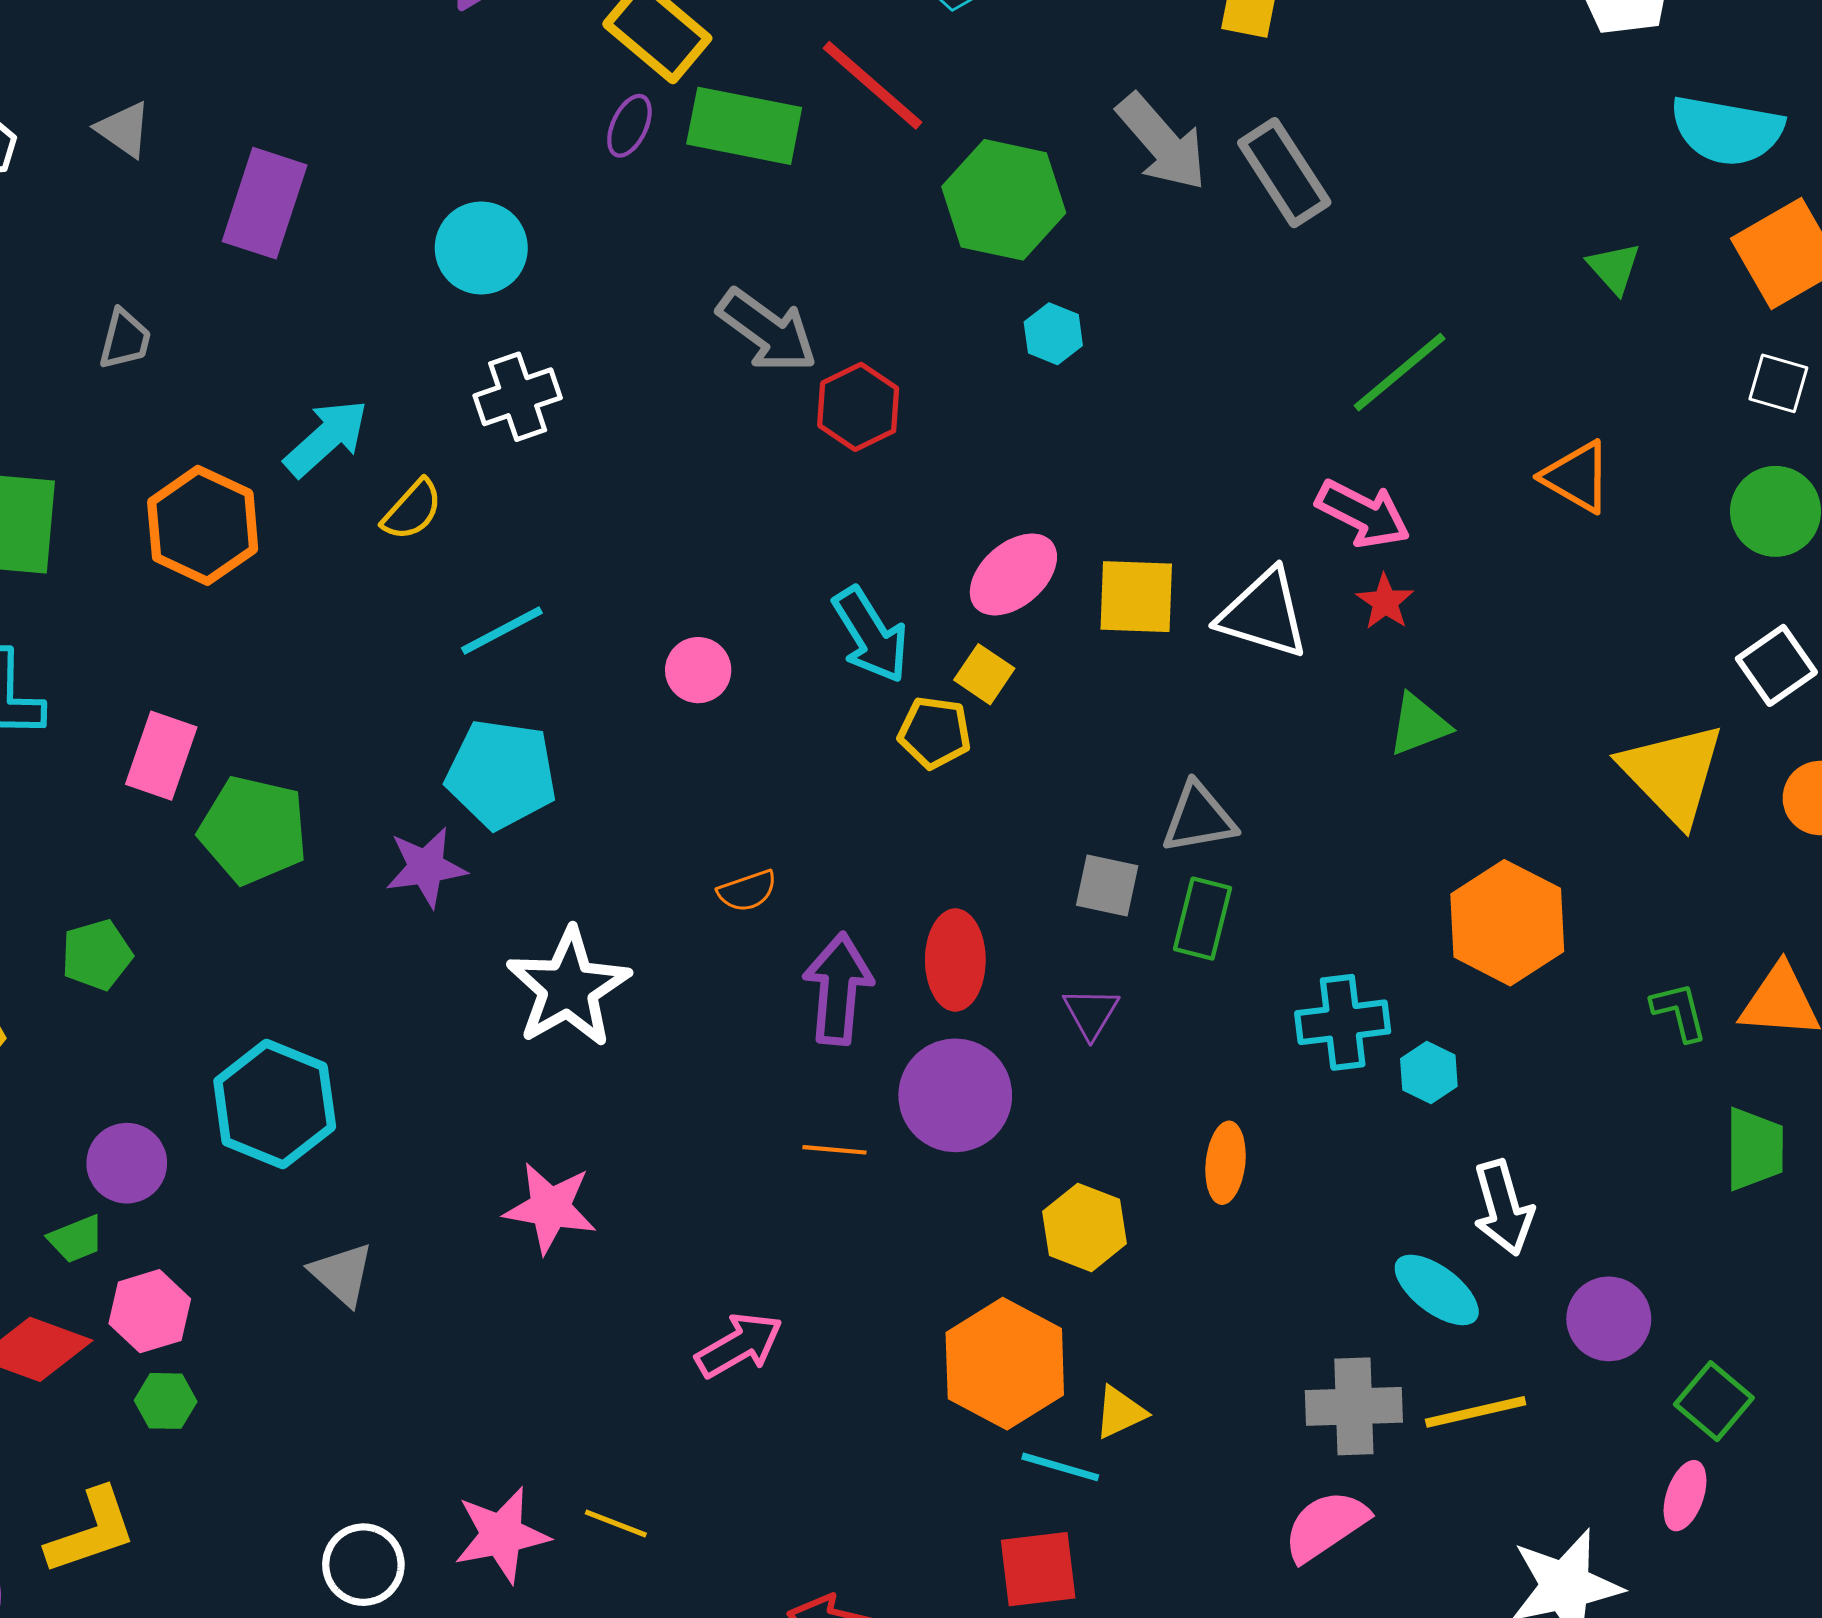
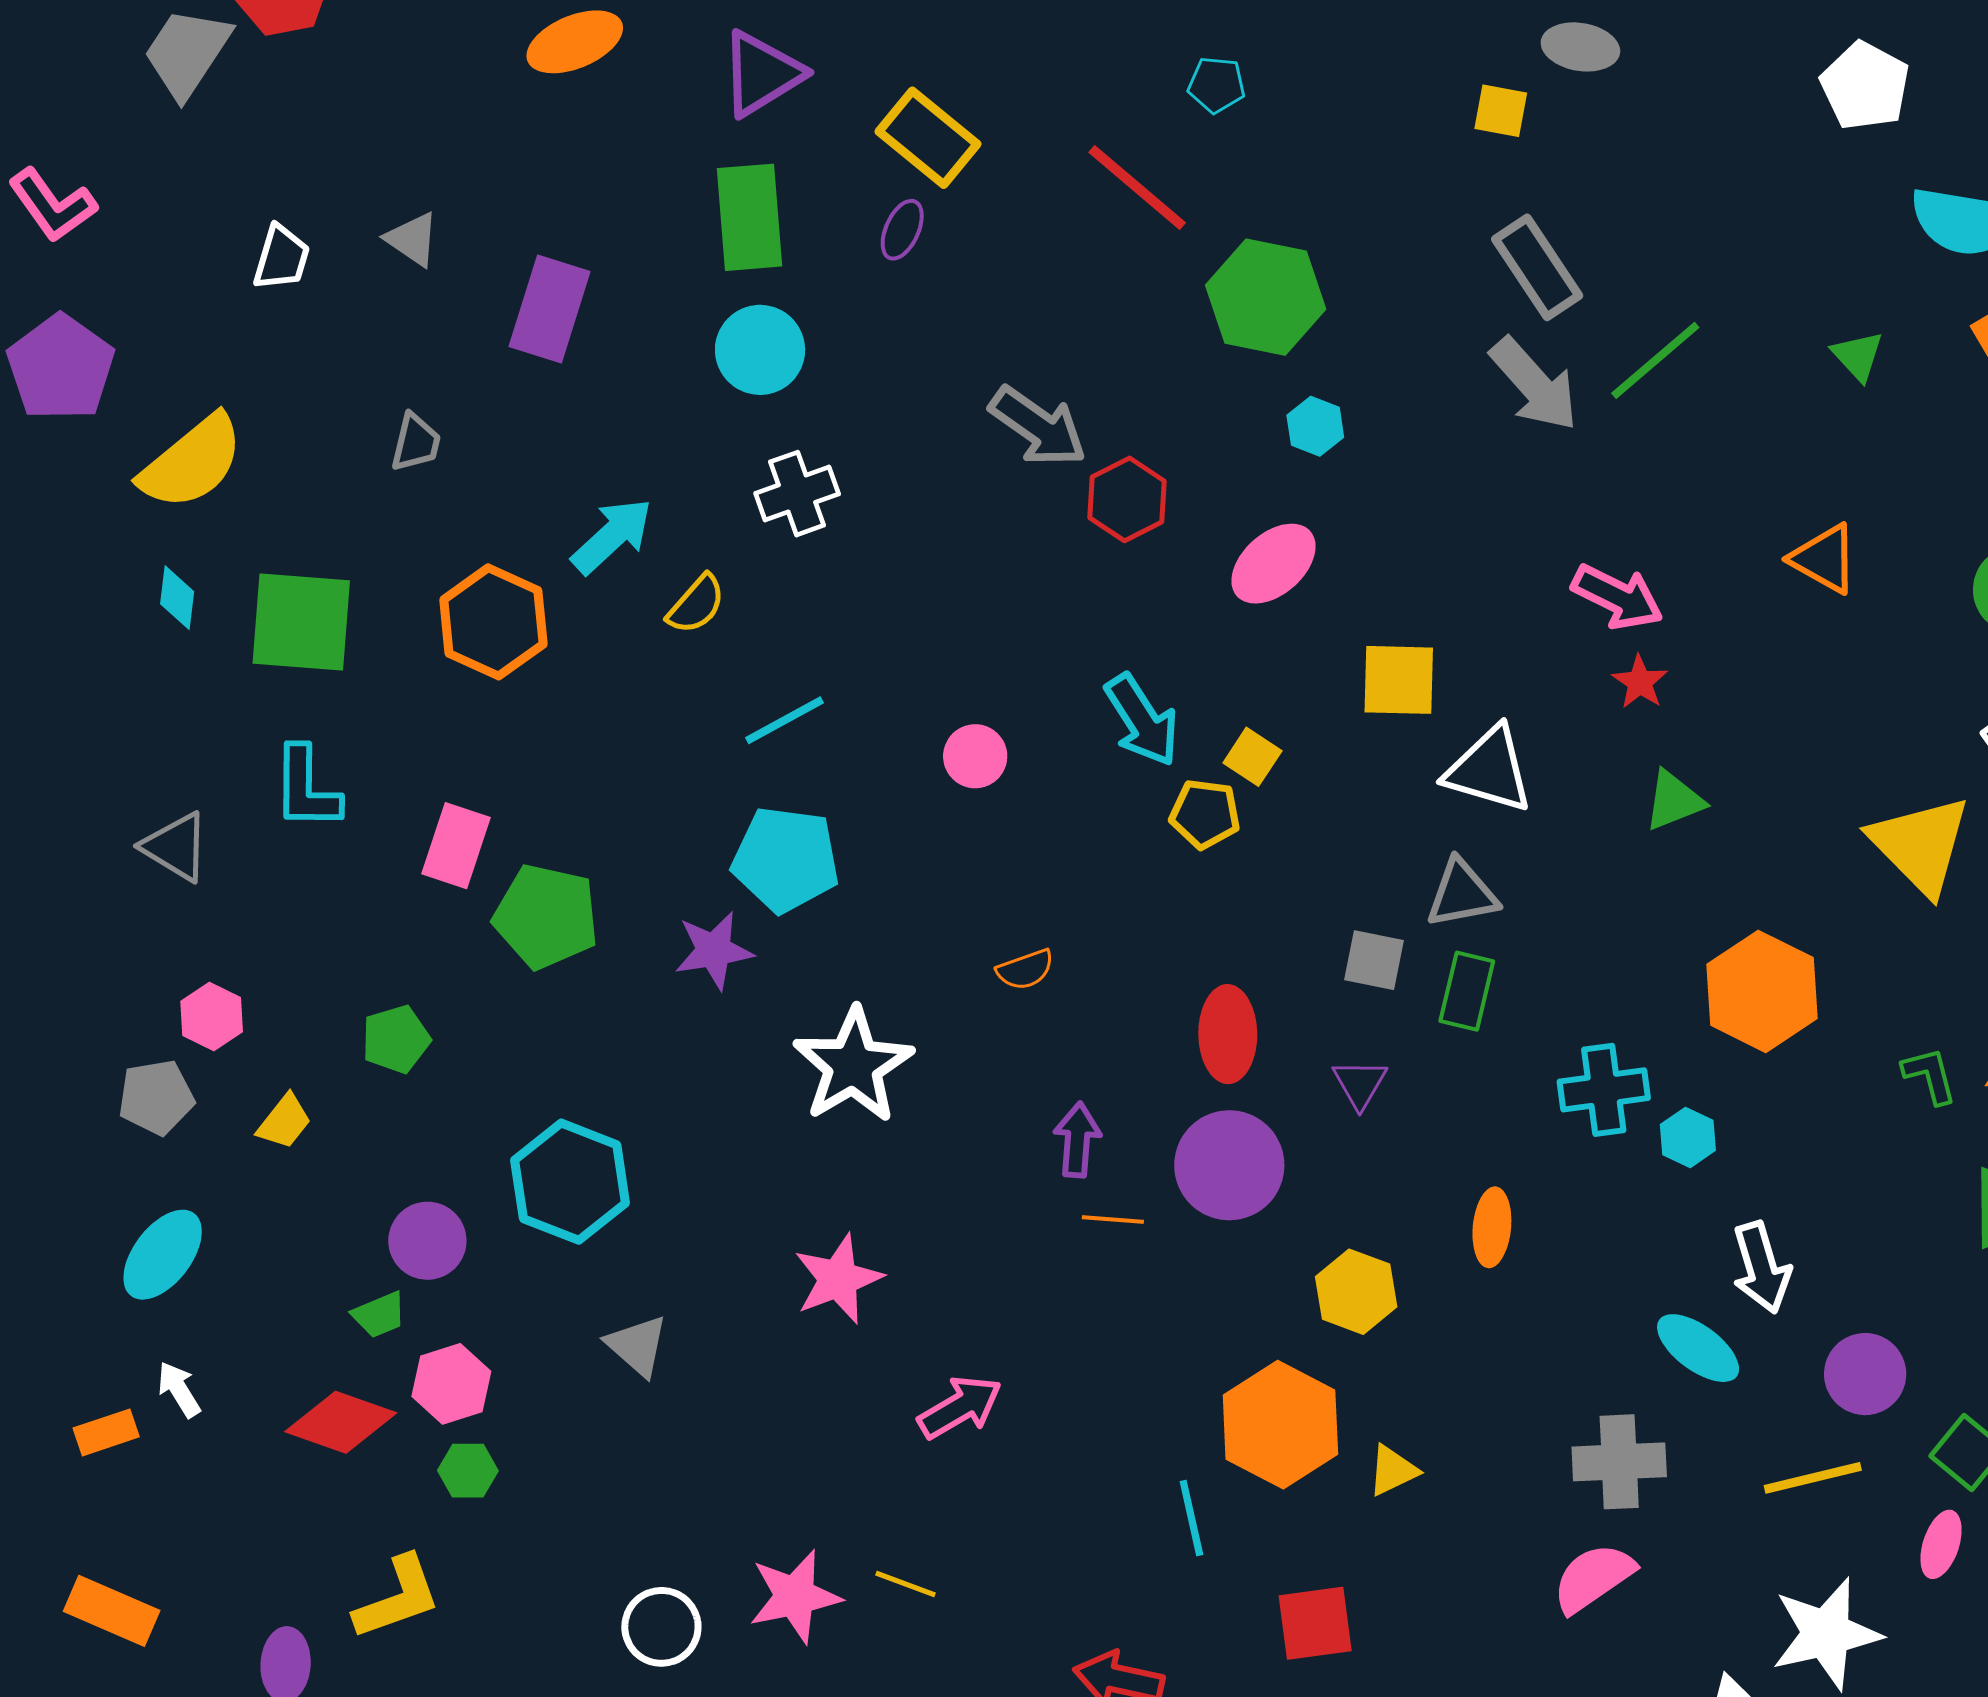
green rectangle: (744, 126) -> (750, 217), moved, turned 75
gray arrow: (1162, 142) -> (1534, 384), moved
green line: (1400, 372) -> (1655, 360), moved
pink ellipse: (1013, 574) -> (1274, 564), moved
white triangle: (1263, 614) -> (1489, 770), moved
purple arrow: (838, 989) -> (1077, 1140), moved, size x0.7
pink star: (550, 1208) -> (838, 1279), turned -30
pink arrow: (739, 1345) -> (960, 1407), moved
yellow line: (1476, 1412) -> (1813, 1478), moved
cyan line: (1060, 1467) -> (1191, 1518), moved, turned 62

